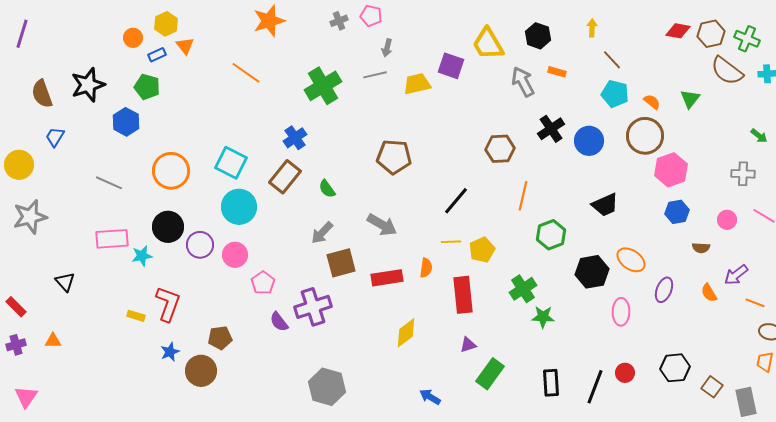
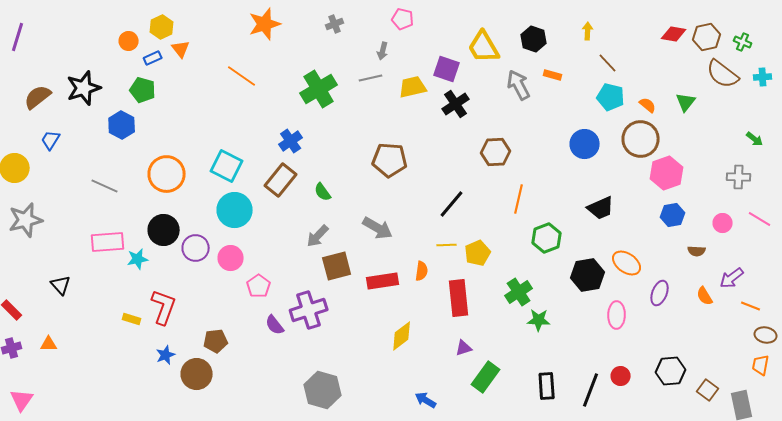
pink pentagon: (371, 16) -> (403, 19), moved
green cross: (747, 39) -> (743, 42), size x0.7
brown semicircle: (42, 94) -> (38, 97), turned 72
black cross: (551, 129) -> (456, 104), moved

